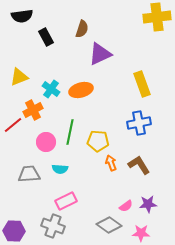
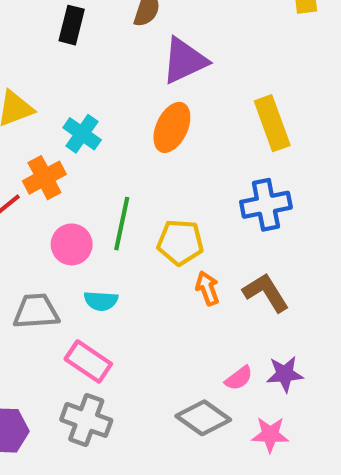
black rectangle: (46, 37) -> (72, 25), turned 42
orange ellipse: (81, 90) -> (172, 127), moved, turned -50
pink rectangle: (66, 201) -> (88, 361), moved, turned 60

